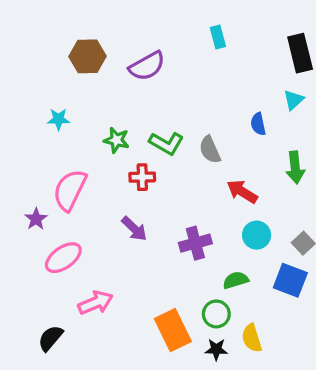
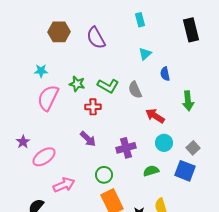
purple semicircle: (147, 66) -> (96, 38), turned 90
cyan triangle: (294, 100) -> (145, 54), moved
pink semicircle: (70, 190) -> (48, 98), moved
purple star: (36, 219) -> (23, 142), moved
green circle: (216, 314) -> (104, 175), moved

